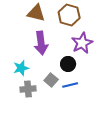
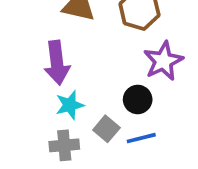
purple arrow: (41, 43) -> (57, 63), moved
cyan star: (21, 68) -> (70, 105), moved

